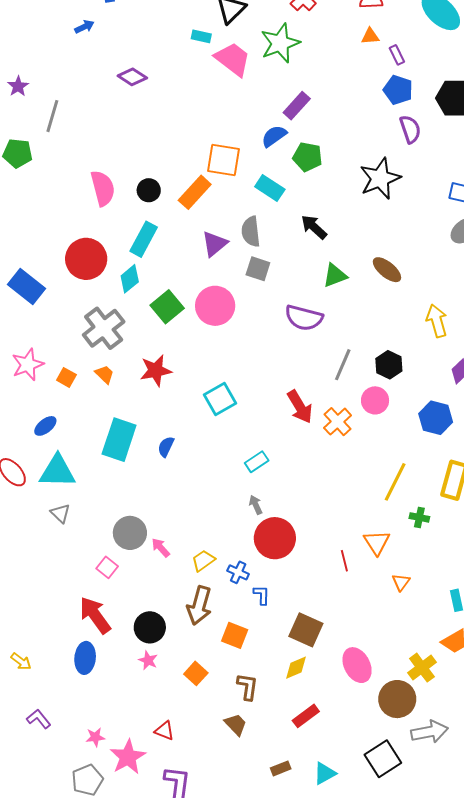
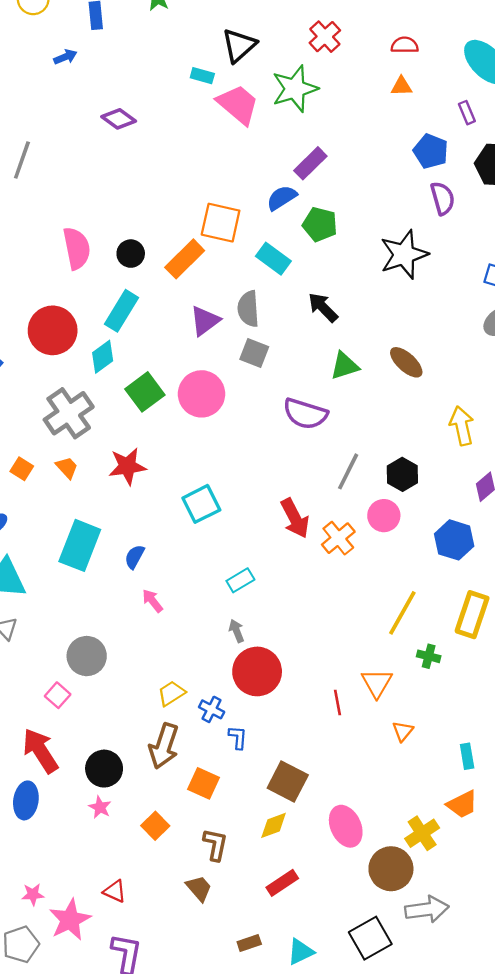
purple rectangle: (397, 55) -> (467, 113), moved
pink arrow: (161, 548) -> (152, 601), moved

